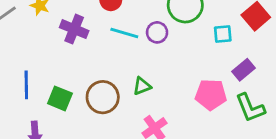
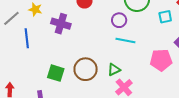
cyan line: (124, 33) -> (125, 40), moved
blue line: (26, 85) -> (27, 38), moved
green triangle: (142, 86) -> (114, 70), moved

